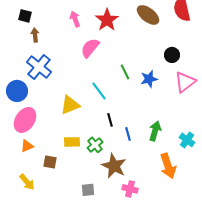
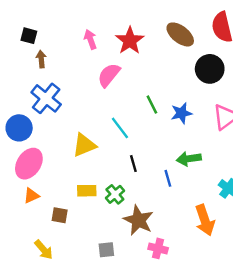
black circle: (172, 55) -> (210, 69), moved, size x1.5
green arrow: (155, 131) -> (189, 159), moved, turned -114
blue line: (128, 134) -> (168, 178), moved
yellow arrow: (27, 182) -> (44, 250), moved

